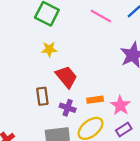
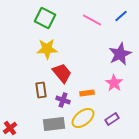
yellow star: (49, 49) -> (47, 49), size x1.5
pink star: (120, 105) -> (114, 83), moved

